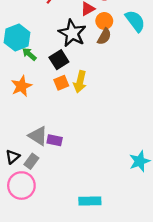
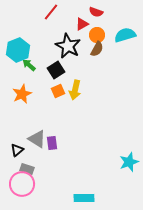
cyan semicircle: (135, 21) -> (125, 35), turned -70
purple rectangle: (55, 140) -> (52, 143), turned 72
black triangle: (13, 157) -> (17, 150), moved
gray rectangle: (31, 161) -> (27, 169), moved, turned 72

